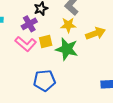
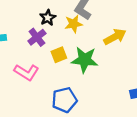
yellow star: (68, 25) -> (74, 24), moved
pink L-shape: (26, 44) -> (26, 72), moved

